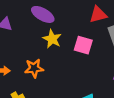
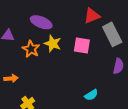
orange star: (34, 68) -> (31, 49), moved, turned -30

